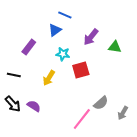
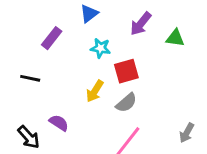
yellow arrow: (49, 78) -> (95, 91), moved
gray semicircle: (101, 103) -> (126, 103), moved
black arrow: (13, 104) -> (29, 137), moved

